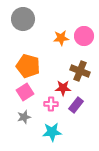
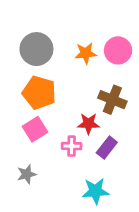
gray circle: (23, 19) -> (36, 49), moved
gray star: (24, 117) -> (27, 174), moved
cyan star: (52, 132) -> (96, 191), moved

